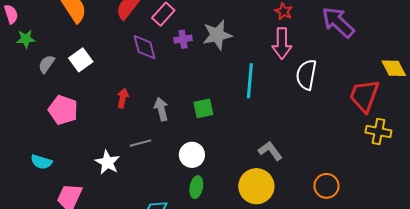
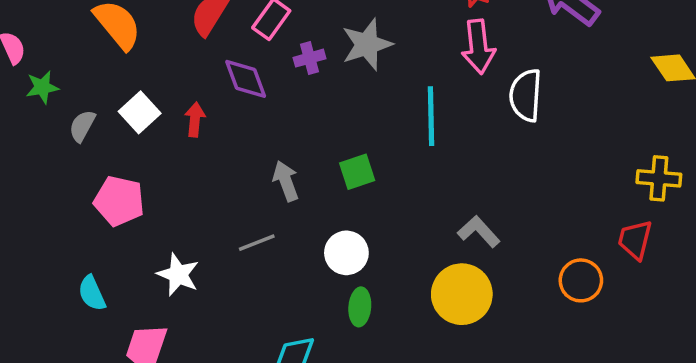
red trapezoid: (364, 96) -> (635, 240), moved, size x0.7
red arrow: (123, 98) -> (195, 119), moved
cyan semicircle: (41, 162) -> (92, 293), turned 55
white star: (107, 162) -> (178, 275), moved

